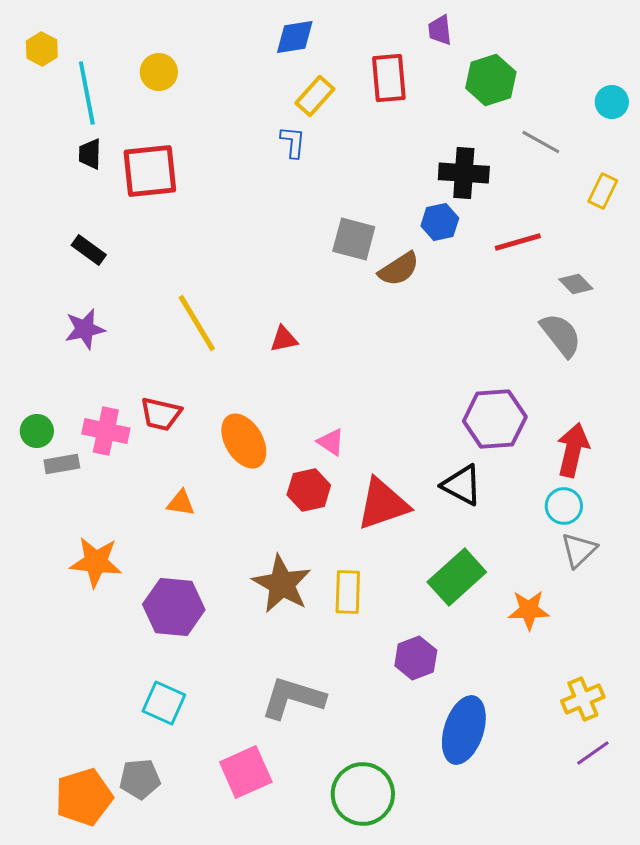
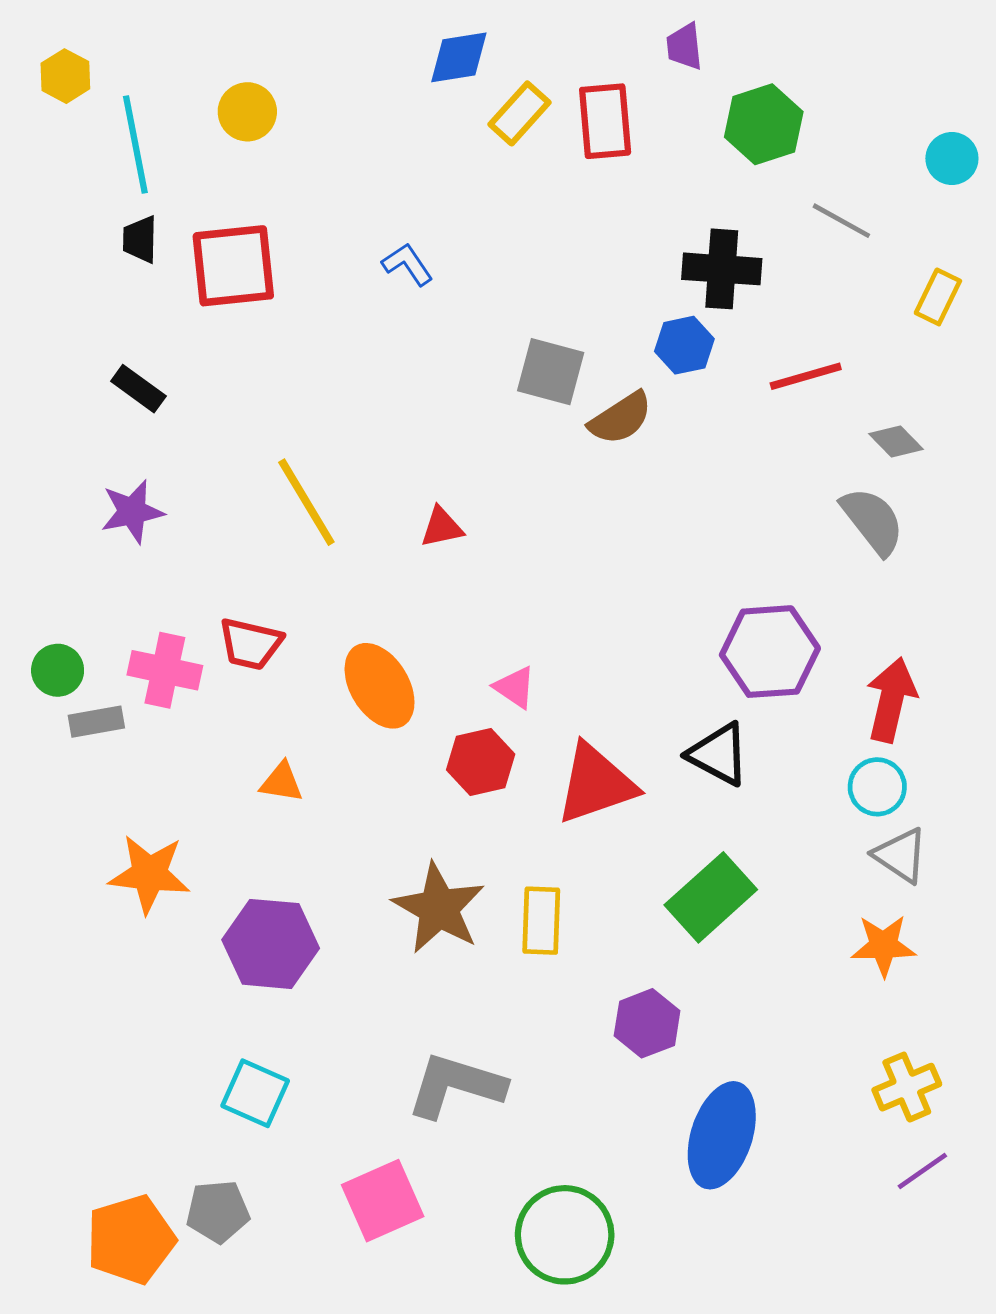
yellow rectangle: (315, 96) -> (520, 113), moved
blue L-shape: (293, 142) -> (408, 264), moved, turned -40
gray triangle: (579, 550) -> (901, 855), turned -42
orange star: (529, 610) -> (883, 946), moved

